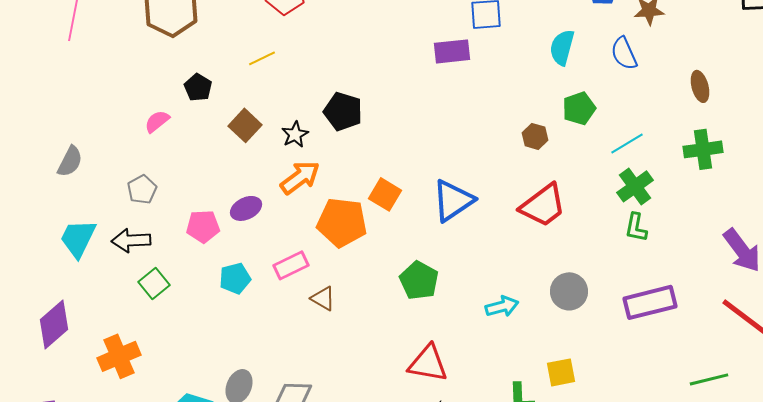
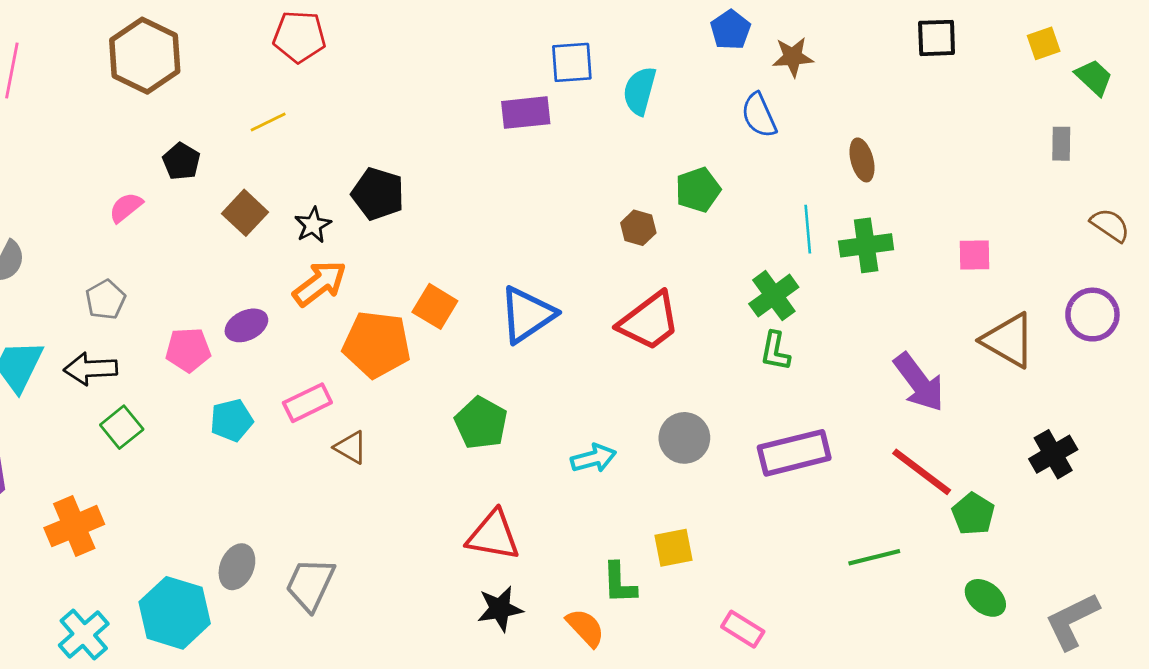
cyan semicircle: (562, 47) -> (640, 91), moved
cyan line: (627, 143) -> (808, 229), moved, turned -64

